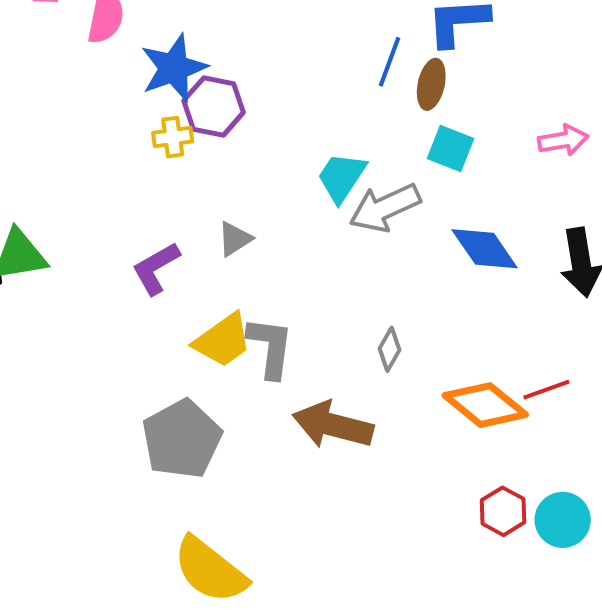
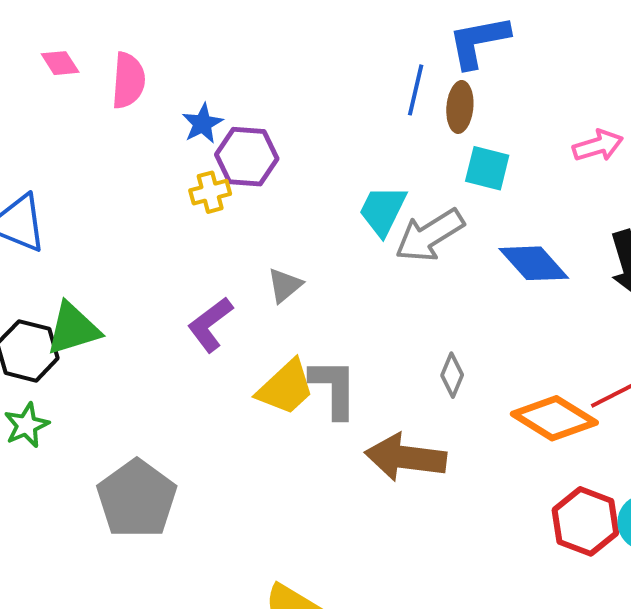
blue star: (174, 68) -> (202, 124), size x0.6
gray pentagon: (182, 439) -> (137, 499), moved
red hexagon: (503, 511) -> (585, 521), size x1.4

